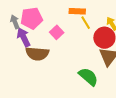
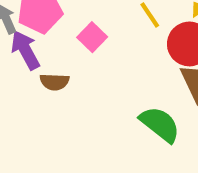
brown semicircle: (37, 54) -> (54, 82), size x0.6

